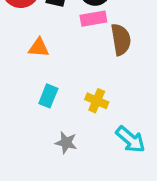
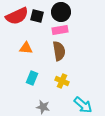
brown semicircle: (121, 40) -> (59, 51), moved

